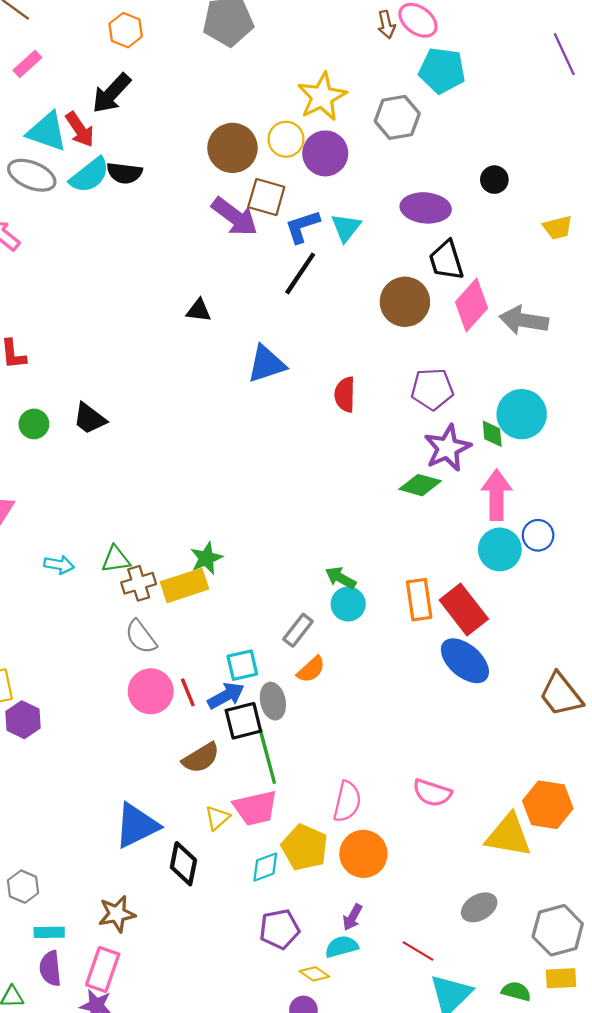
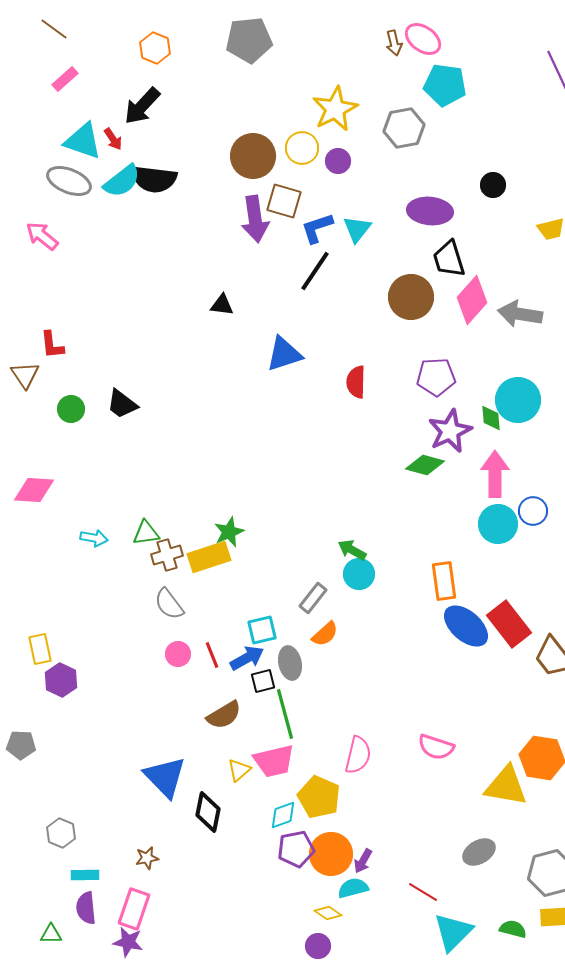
red arrow: (80, 129) -> (113, 139), size x0.7
purple circle: (325, 153) -> (338, 161), size x0.6
black semicircle: (124, 173) -> (154, 179), size x1.4
purple arrow: (235, 217) -> (255, 219), turned 45
orange rectangle: (419, 600) -> (444, 581), moved
red rectangle: (464, 609) -> (509, 624), moved
pink circle: (151, 691) -> (178, 654), size x0.6
black square: (243, 721) -> (263, 681), size x0.7
blue triangle: (136, 826) -> (165, 777), turned -48
orange circle: (363, 854) -> (331, 854), moved
brown star: (117, 914) -> (147, 858), size x0.7
purple pentagon: (279, 929) -> (296, 849), moved

